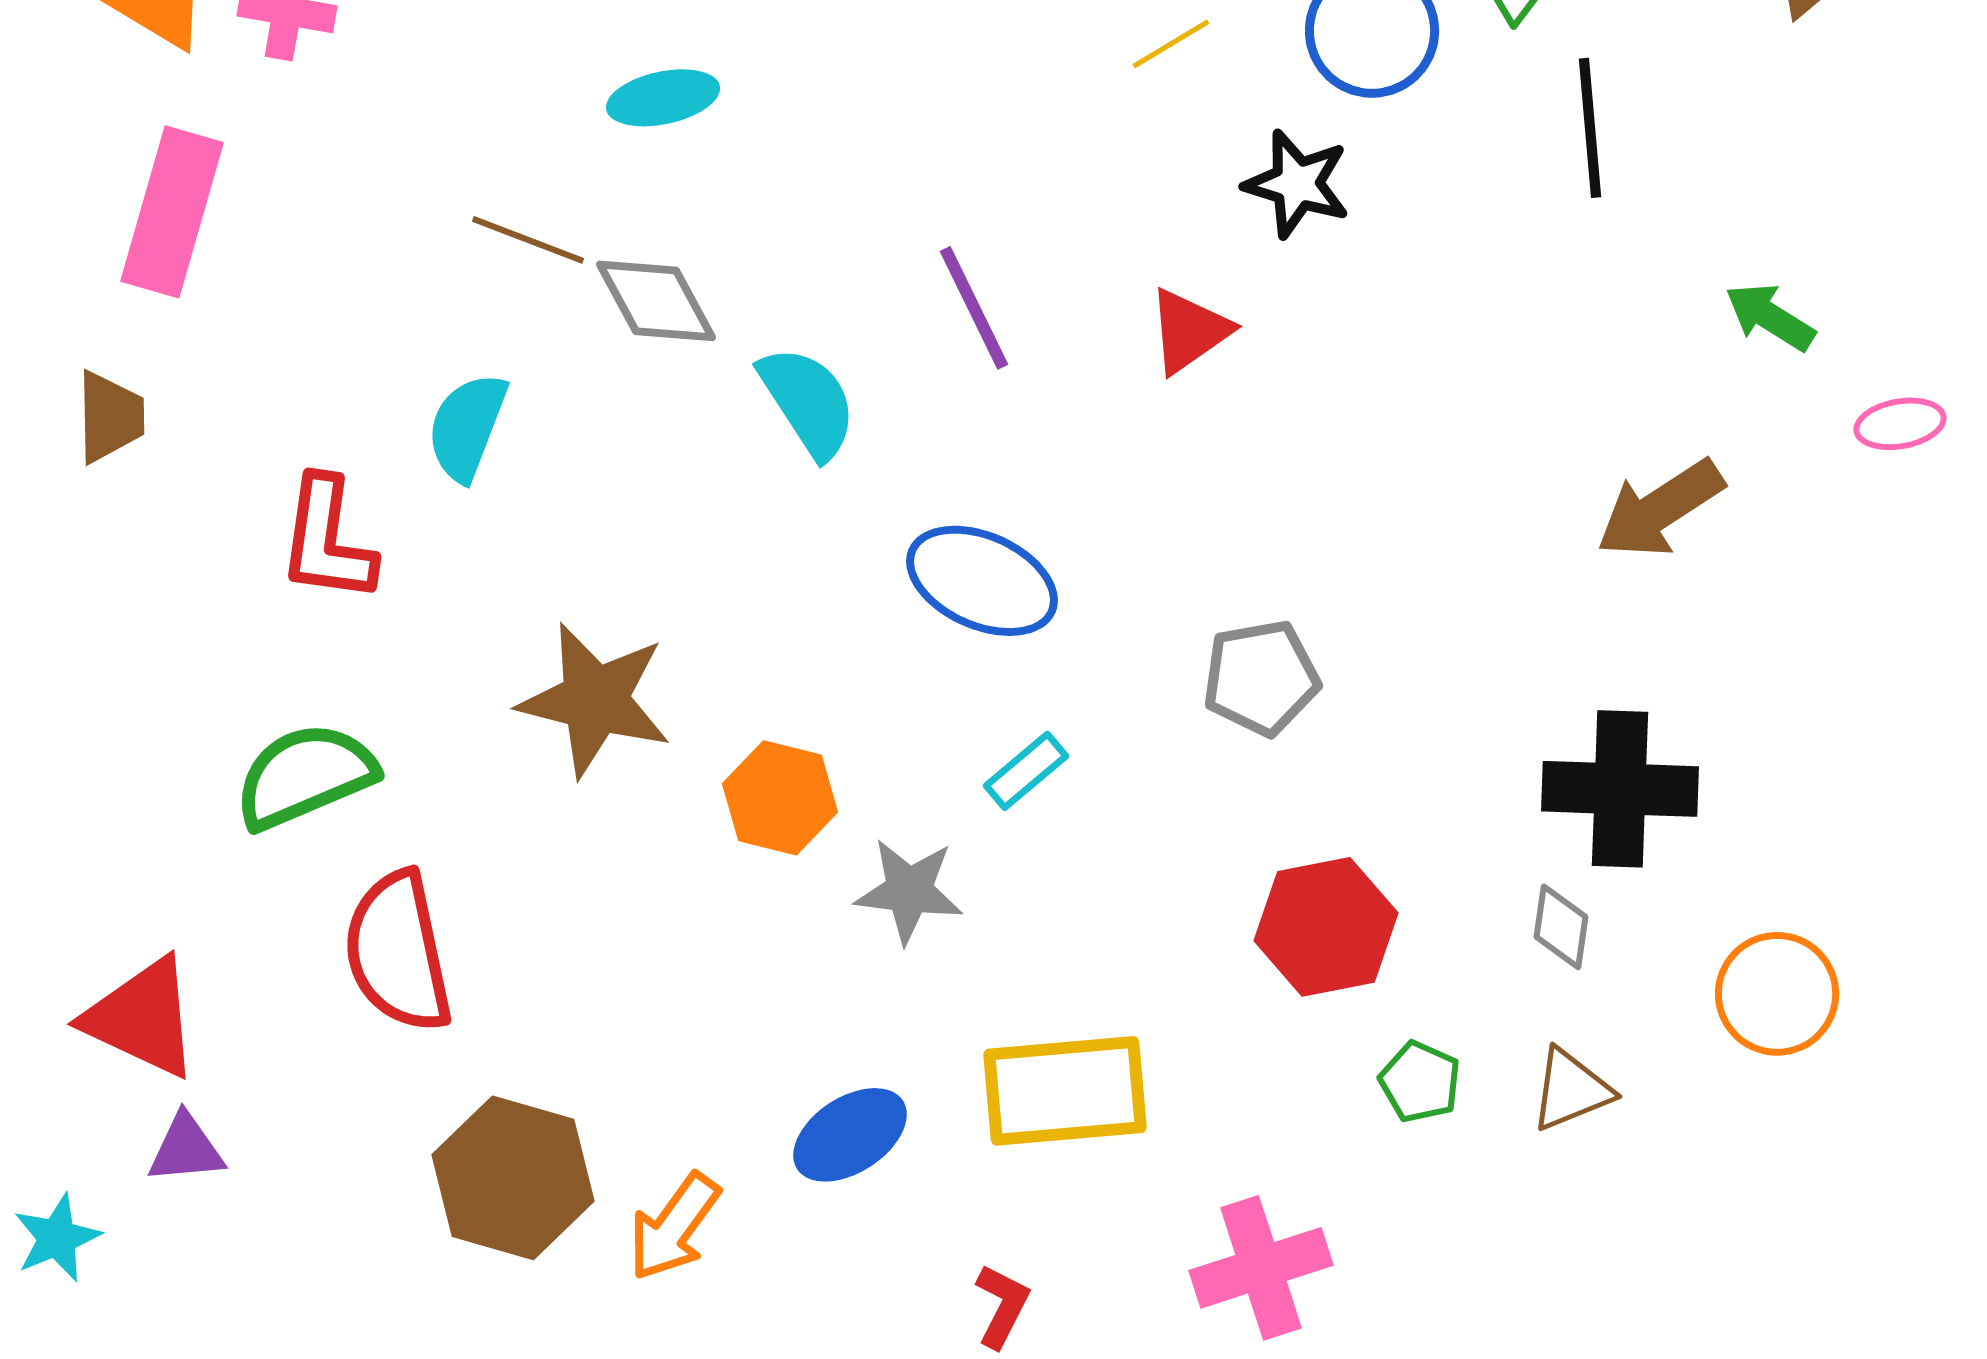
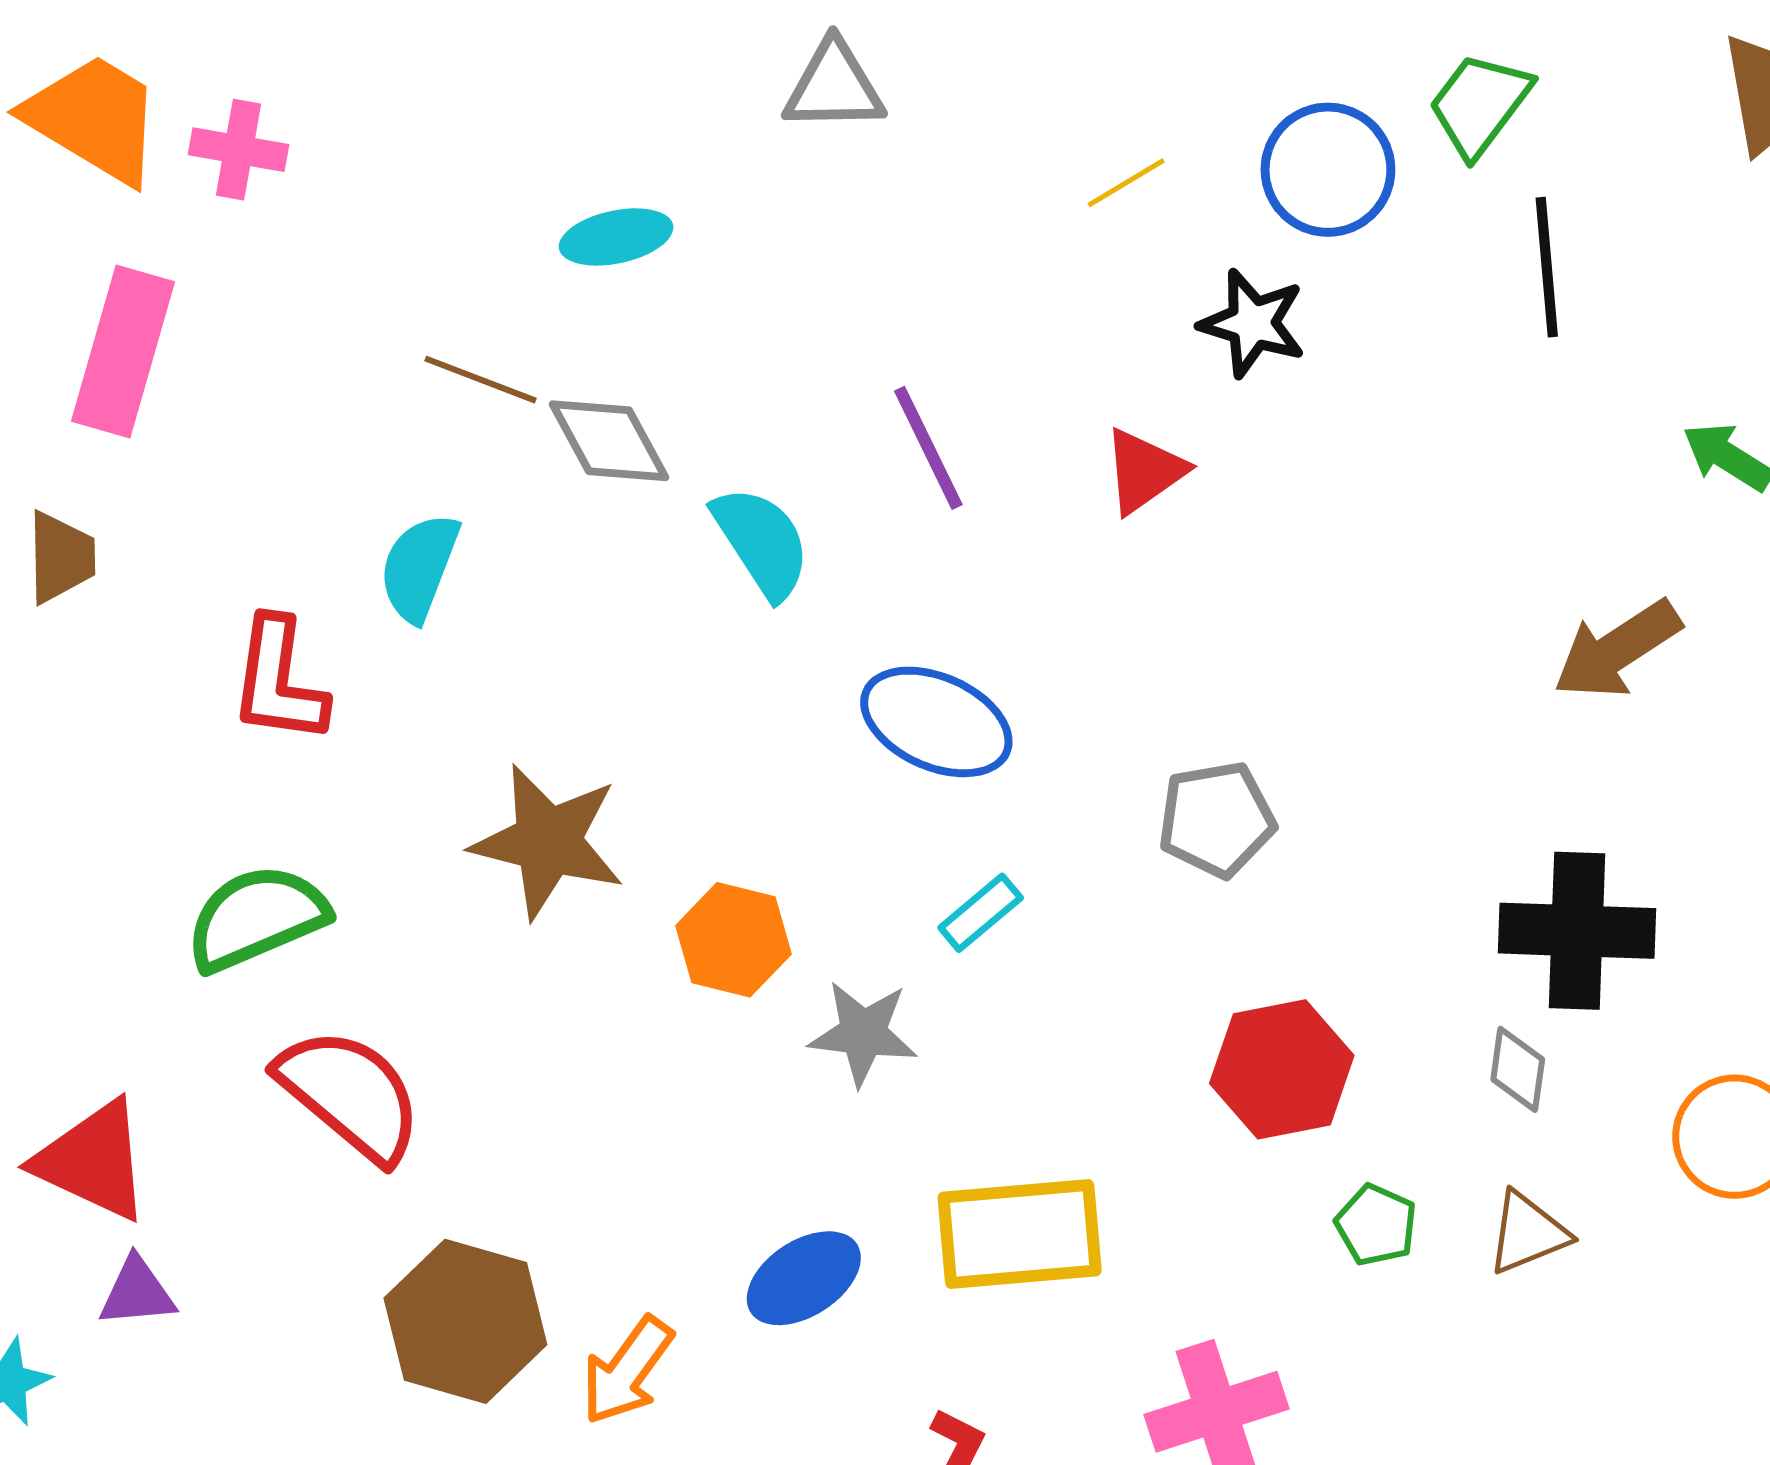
red semicircle: (398, 952) -> (350, 1094), turned 142

